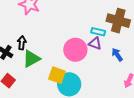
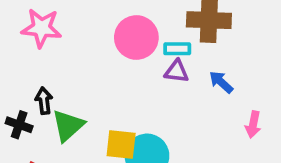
pink circle: (75, 50) -> (136, 38), moved

